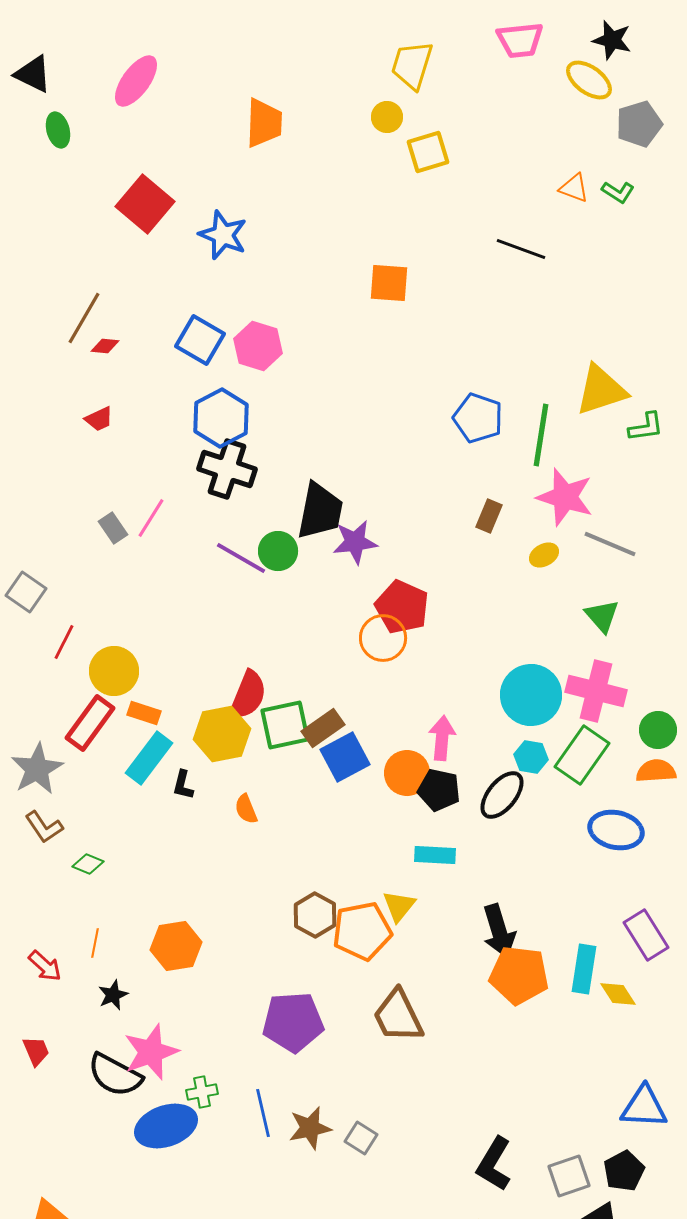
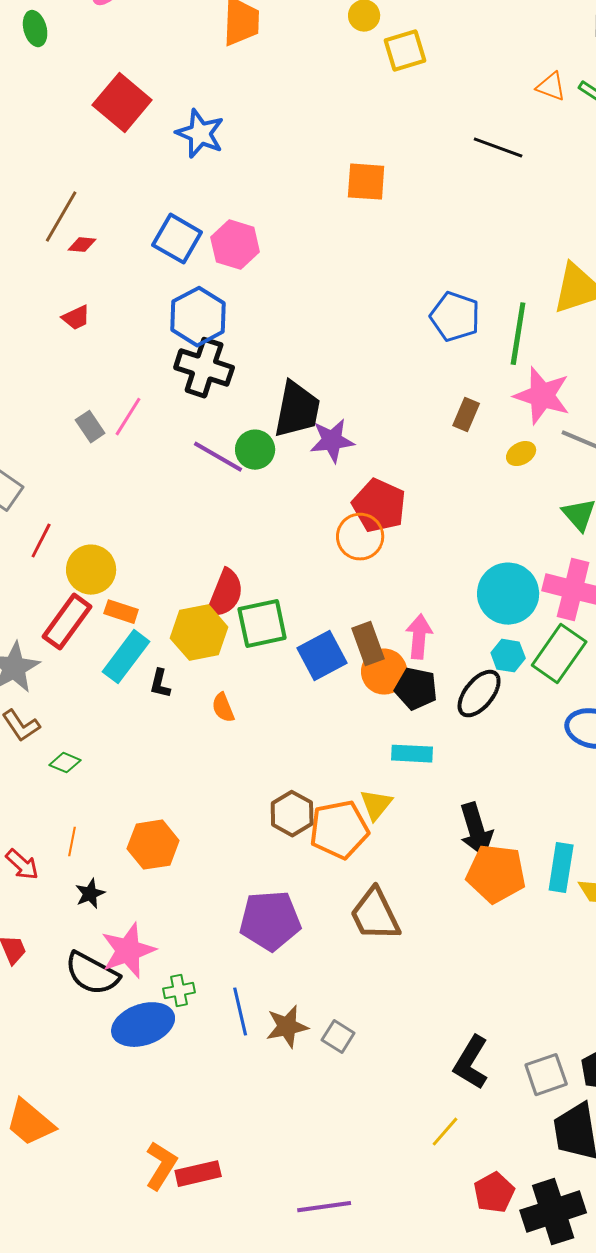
brown rectangle: (323, 728) -> (368, 644), moved, turned -75

